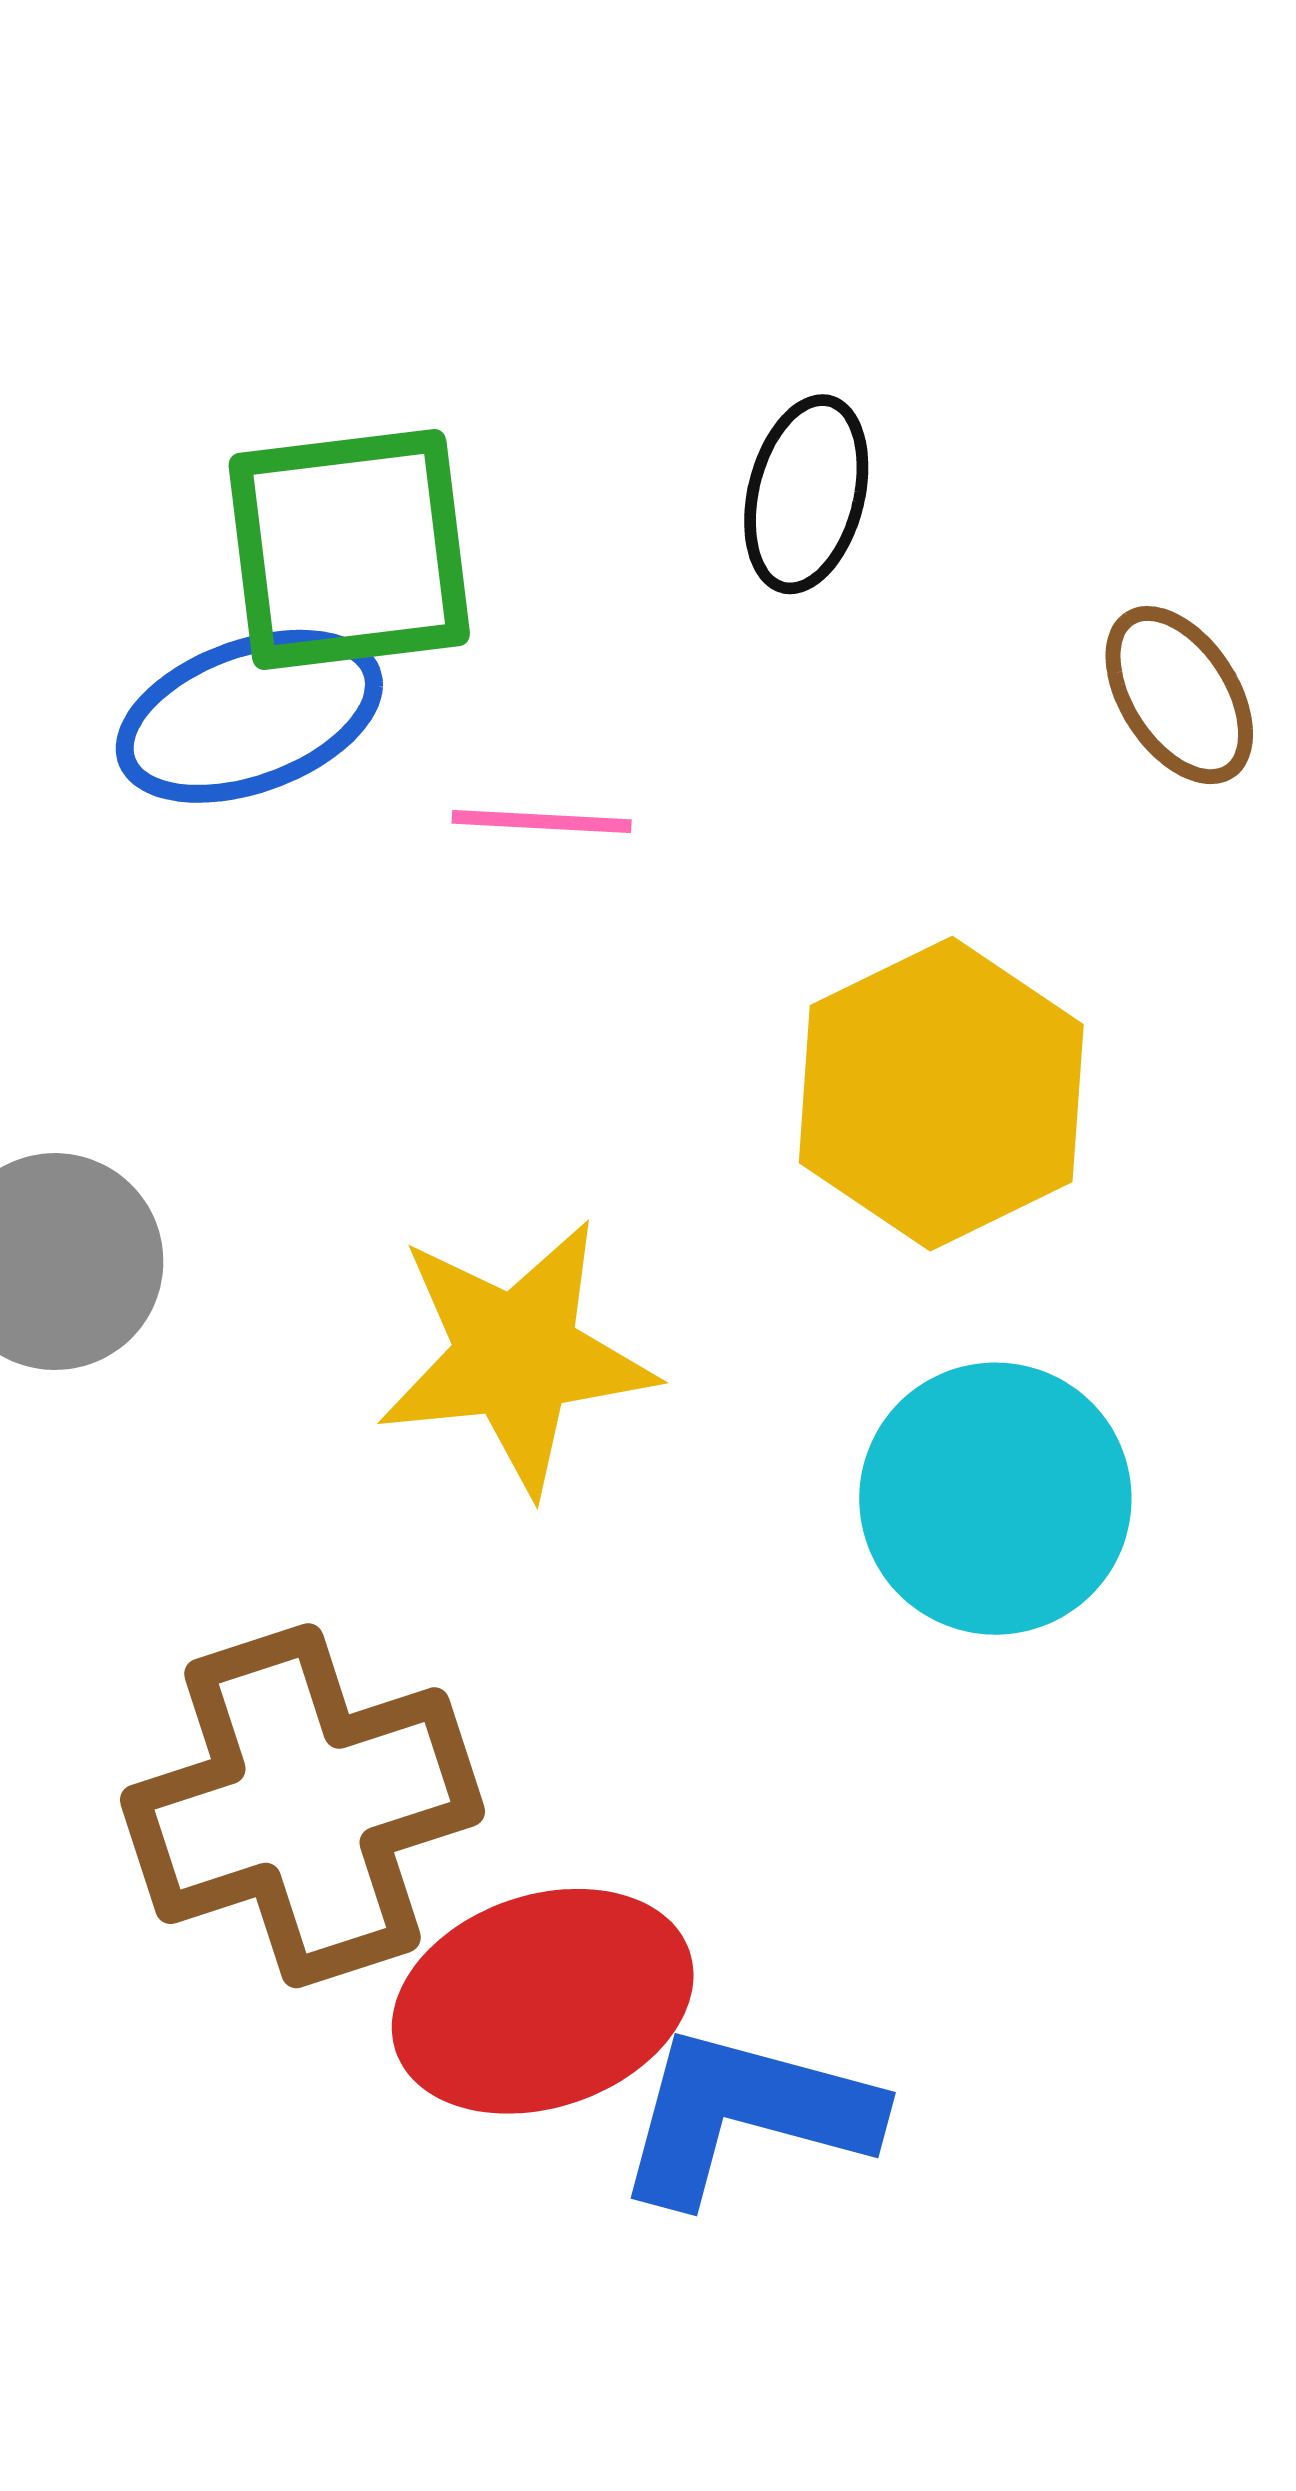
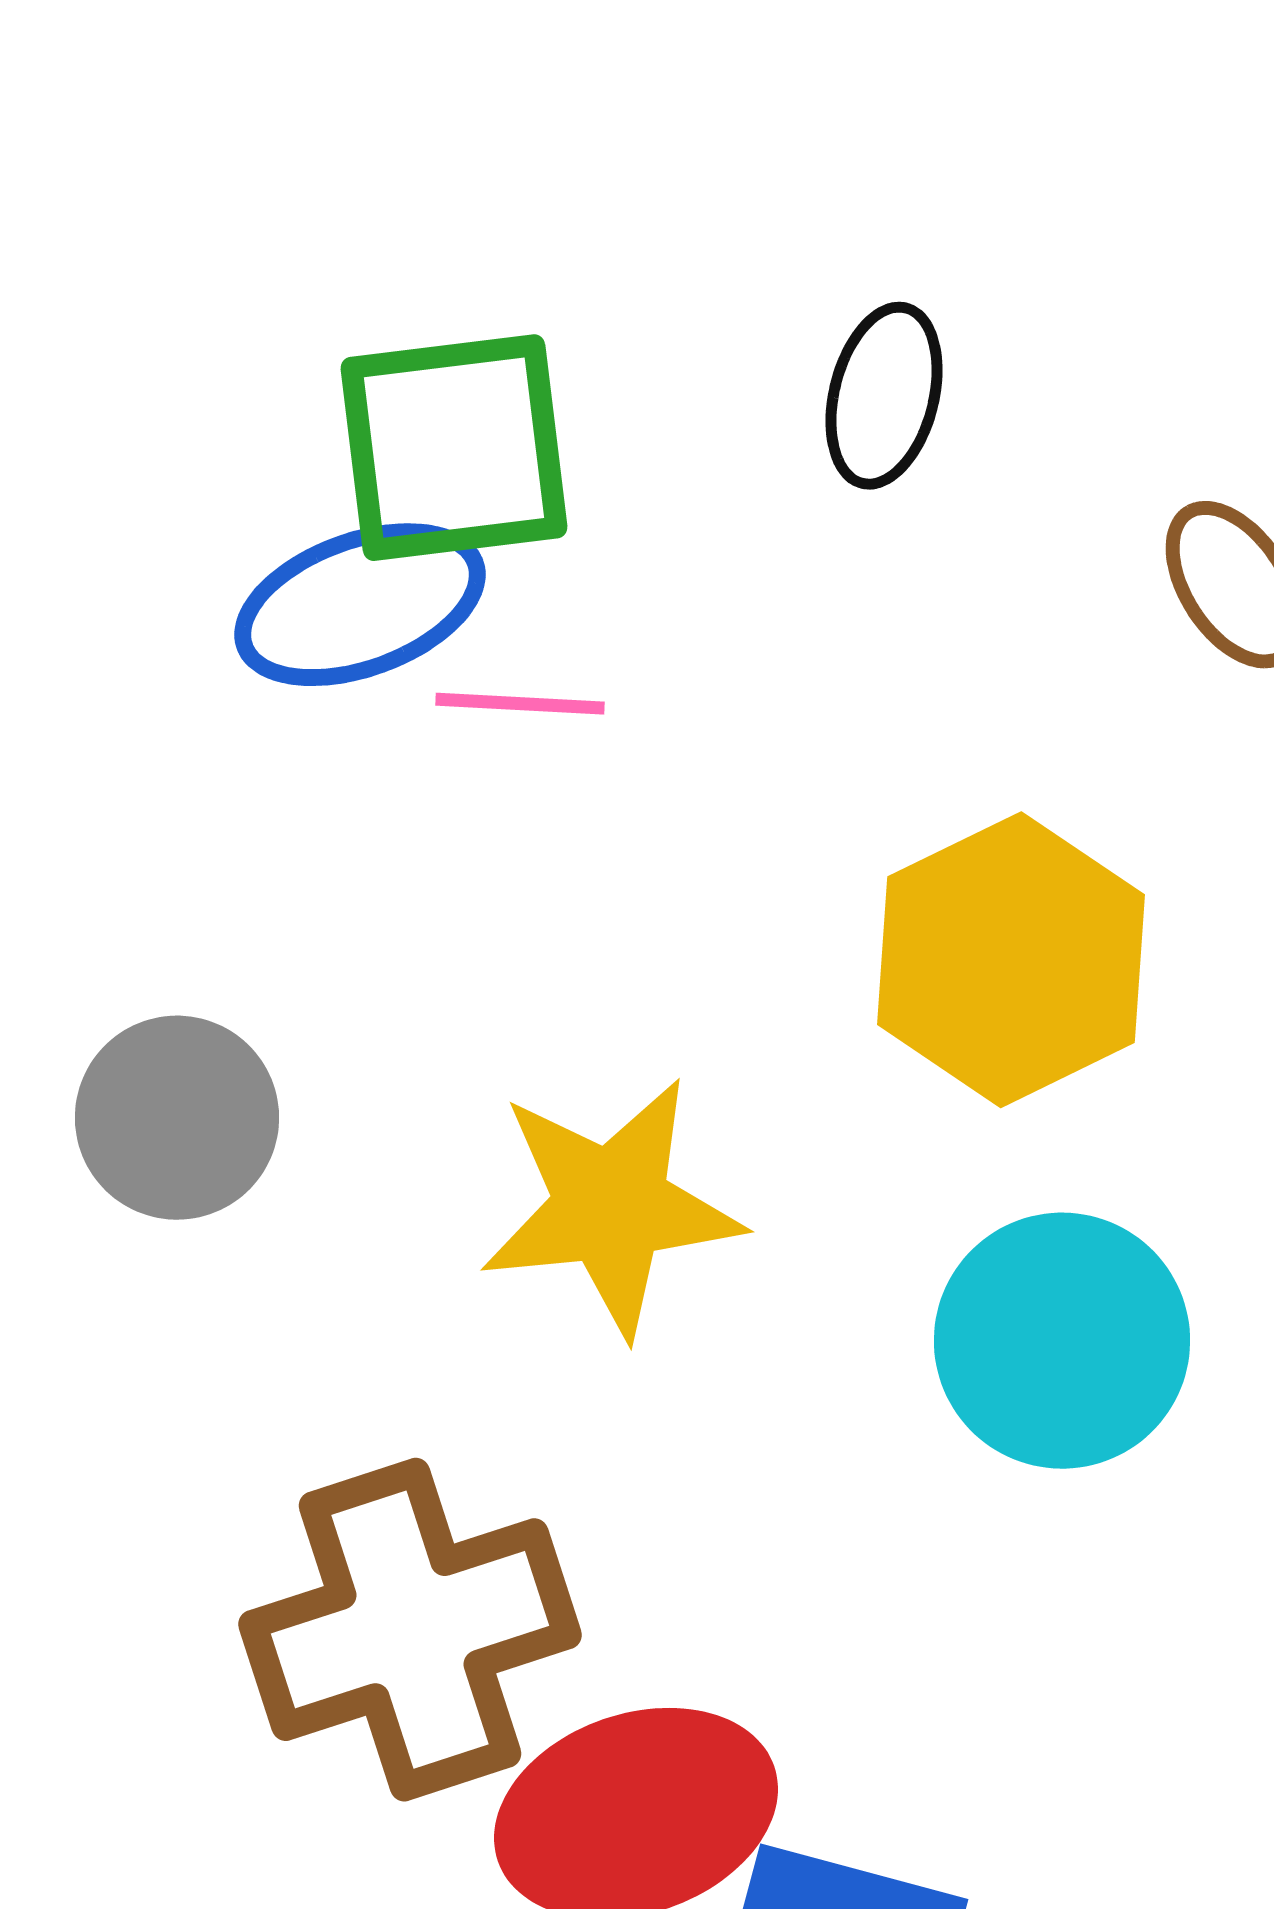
pink line: (542, 822) -> (520, 704), moved

